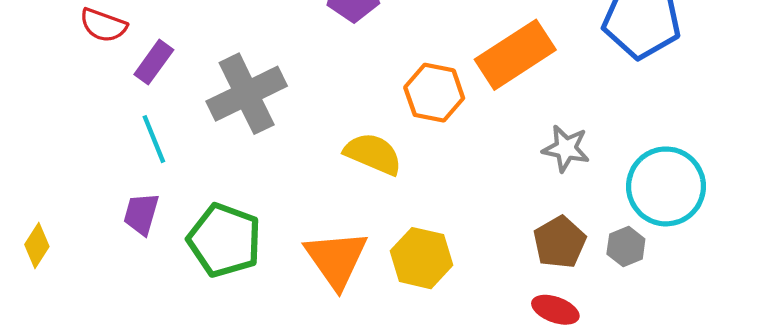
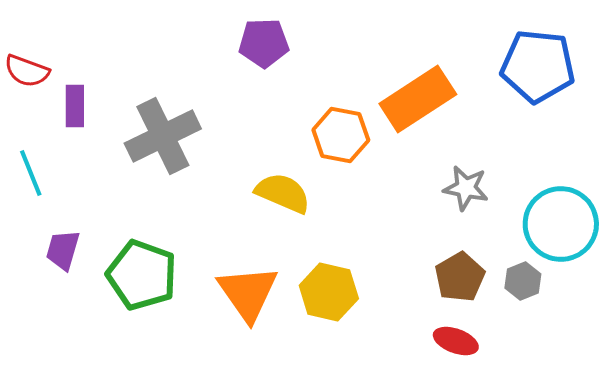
purple rectangle: (154, 62) -> (75, 106), turned -36
cyan line: (154, 139) -> (31, 173), moved

